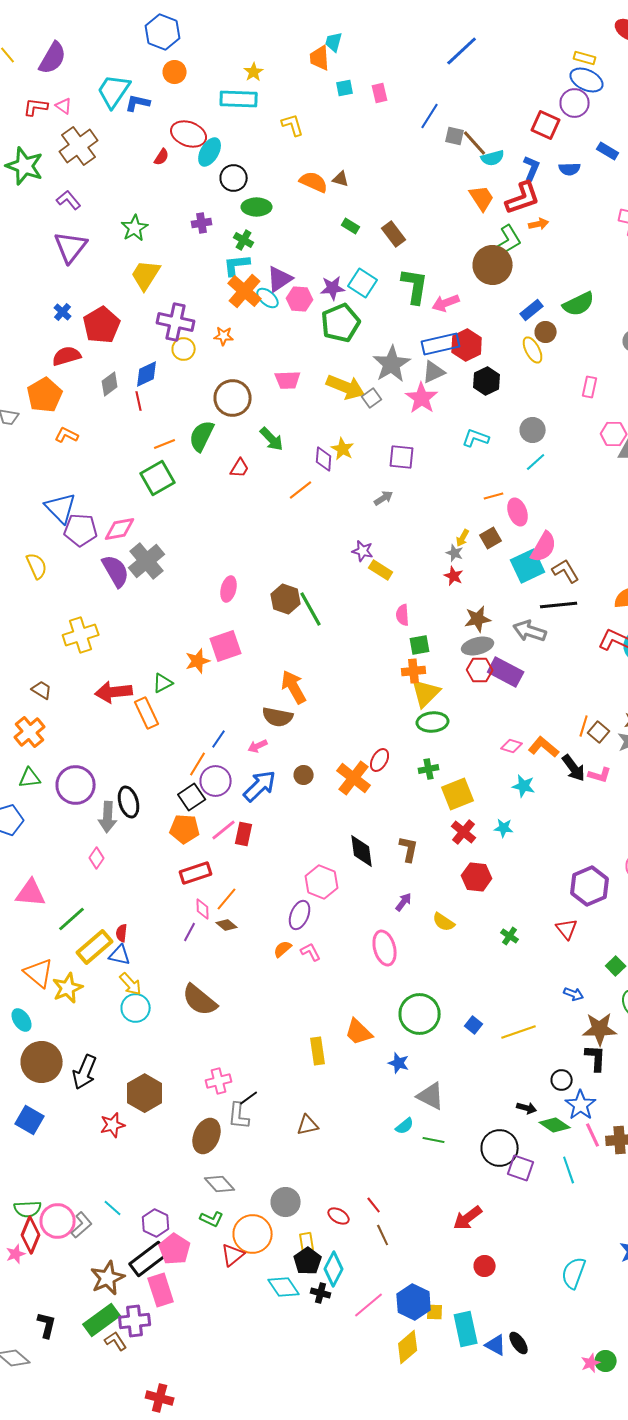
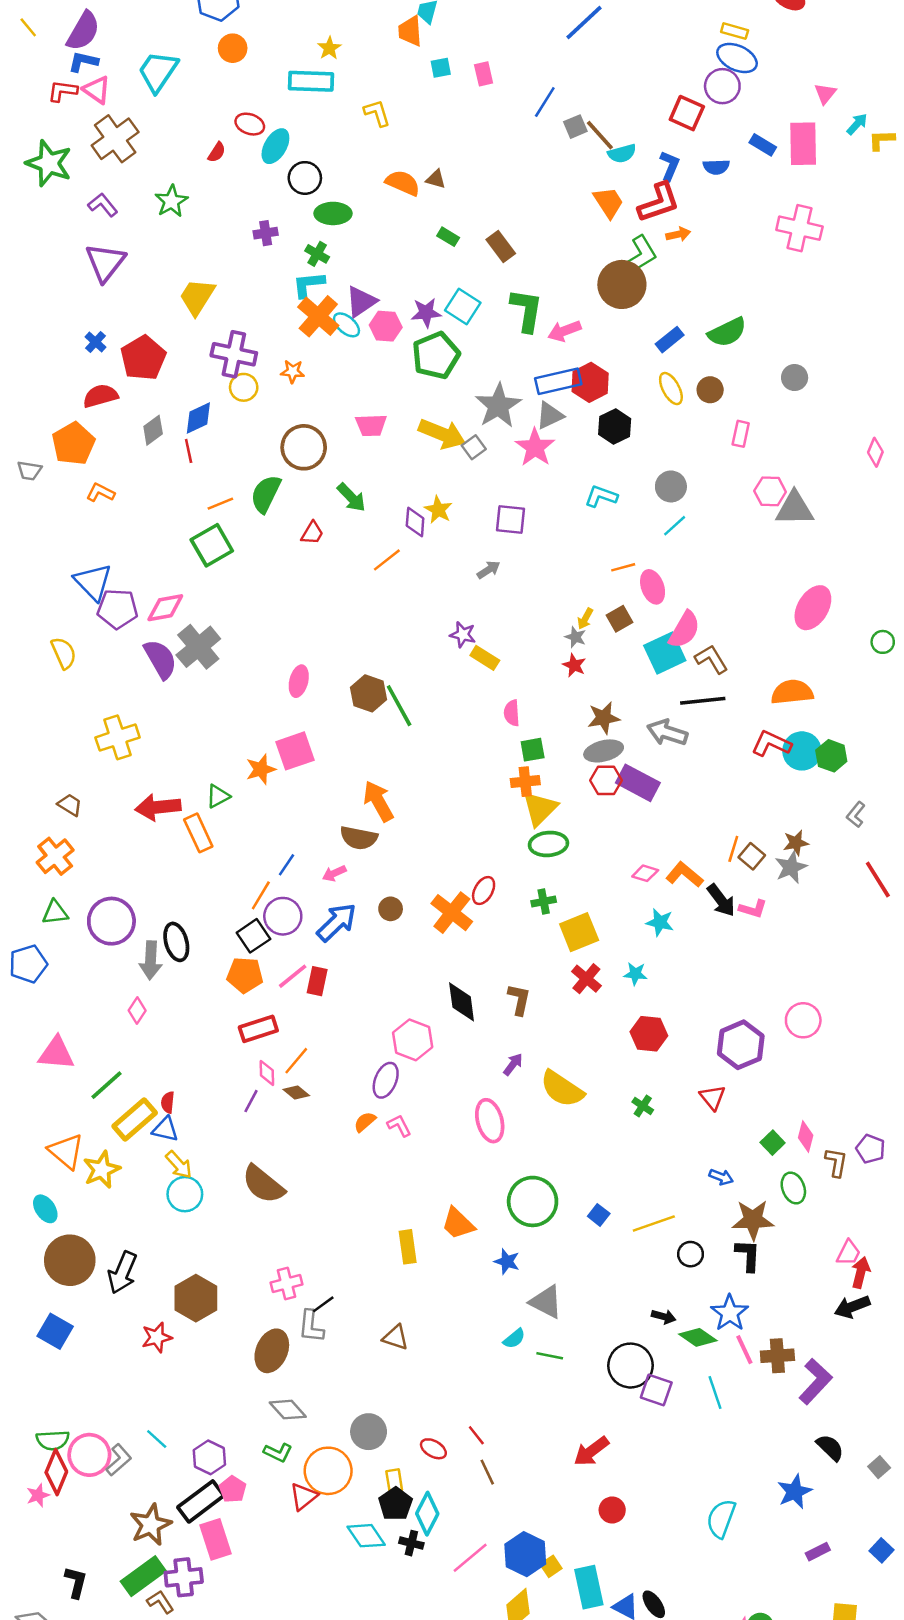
blue L-shape: (138, 103) -> (83, 62), moved
pink triangle: (64, 106) -> (97, 90), size x1.4
red ellipse: (189, 134) -> (250, 124), size x0.7
gray square: (455, 136) -> (575, 127), turned -36
green star: (135, 228) -> (171, 201), moved
brown circle: (546, 332) -> (710, 390), moved
red hexagon: (477, 877) -> (649, 1034), moved
yellow semicircle: (444, 922) -> (562, 1089), size x1.6
black circle: (562, 1080) -> (691, 1254), moved
brown triangle: (308, 1125) -> (395, 1337), turned 30
pink pentagon: (175, 1249) -> (233, 1489), size x0.7
yellow square: (435, 1312) -> (551, 1566), turned -36

